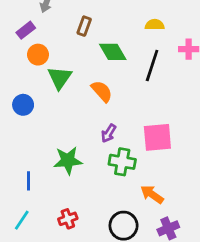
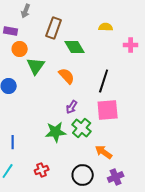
brown rectangle: (84, 26) -> (54, 28), size x1.5
purple rectangle: (26, 30) -> (11, 31), turned 48
black line: (152, 65) -> (104, 81), moved
green star: (68, 160) -> (56, 132), moved
green cross: (122, 162) -> (82, 128), turned 30

